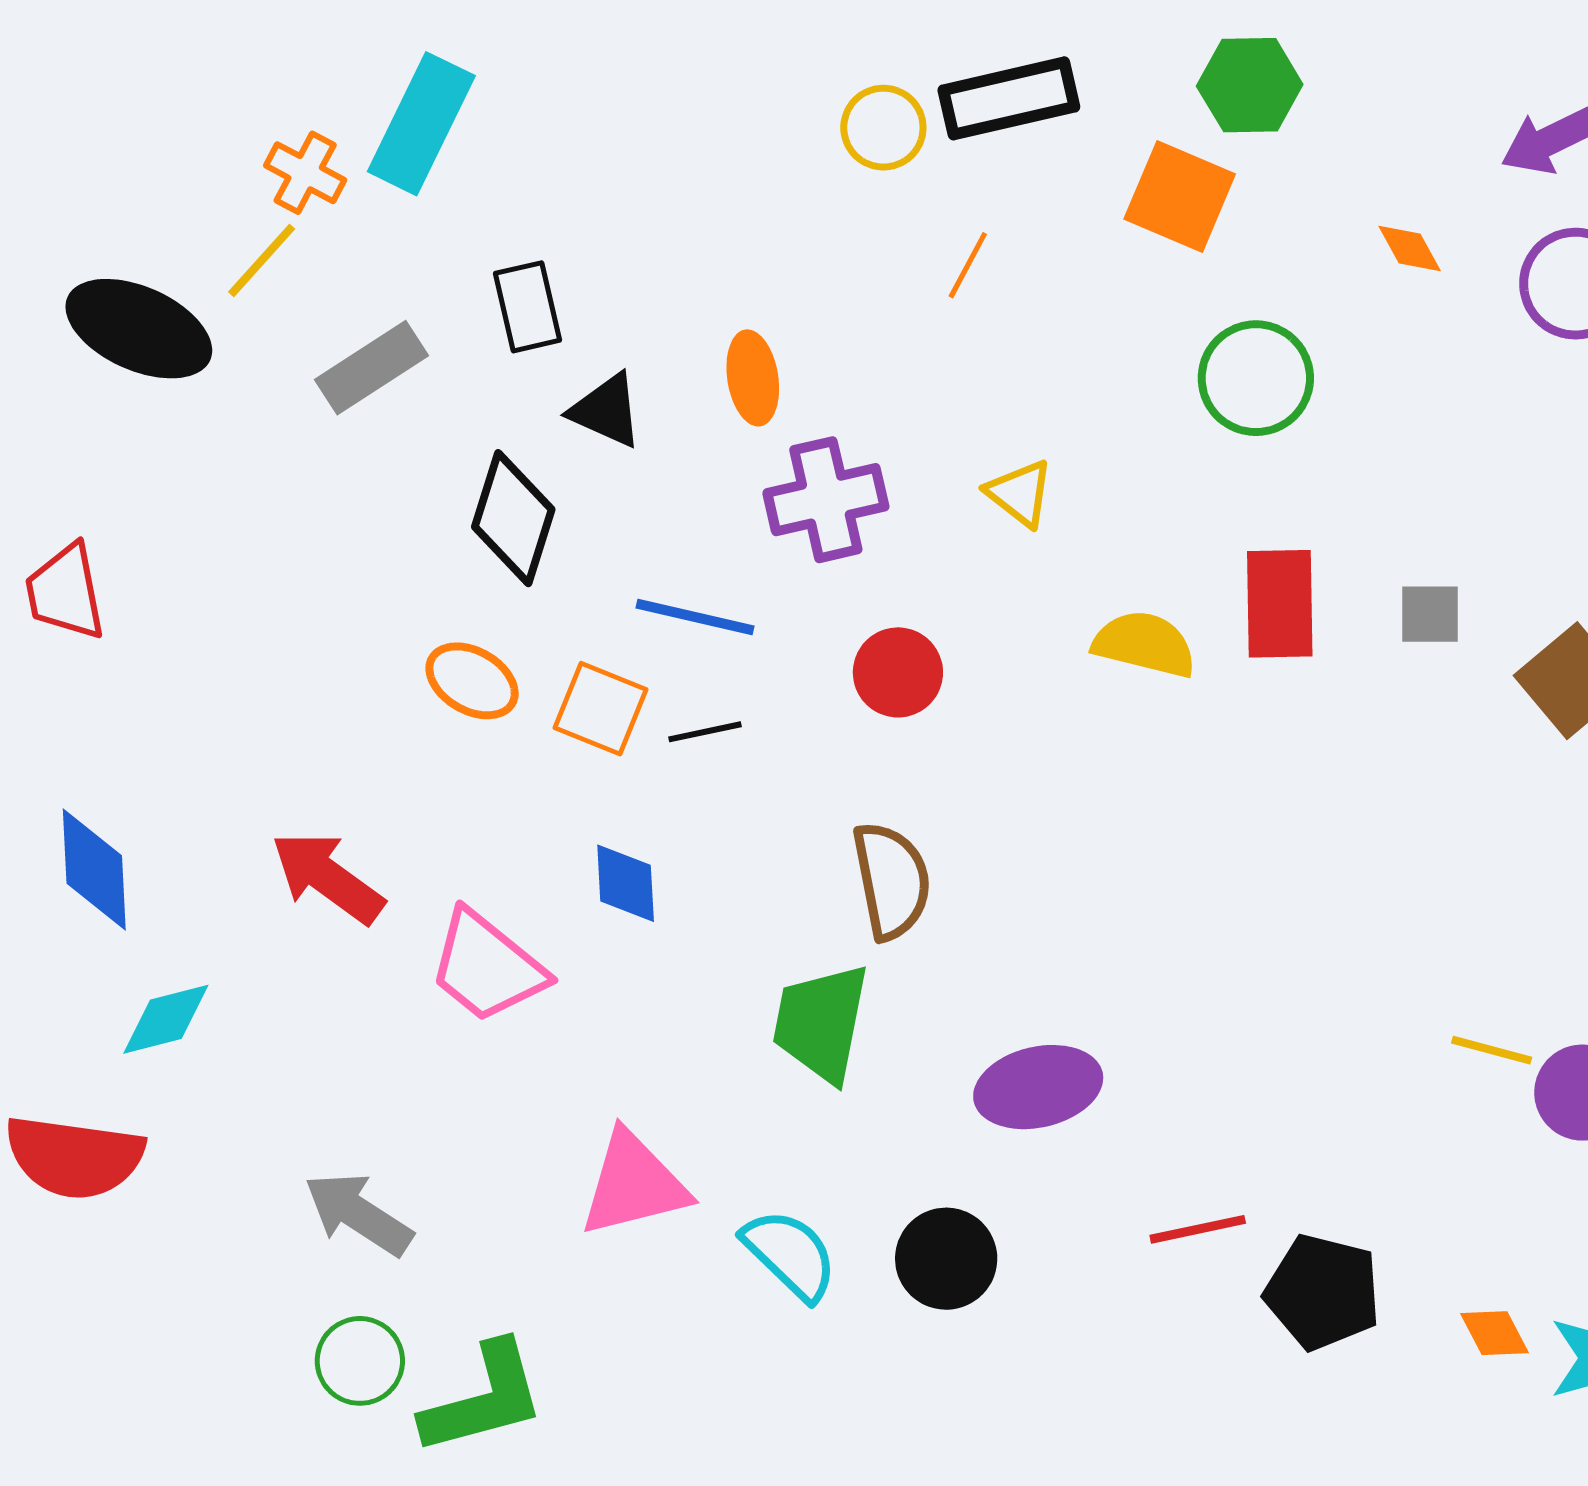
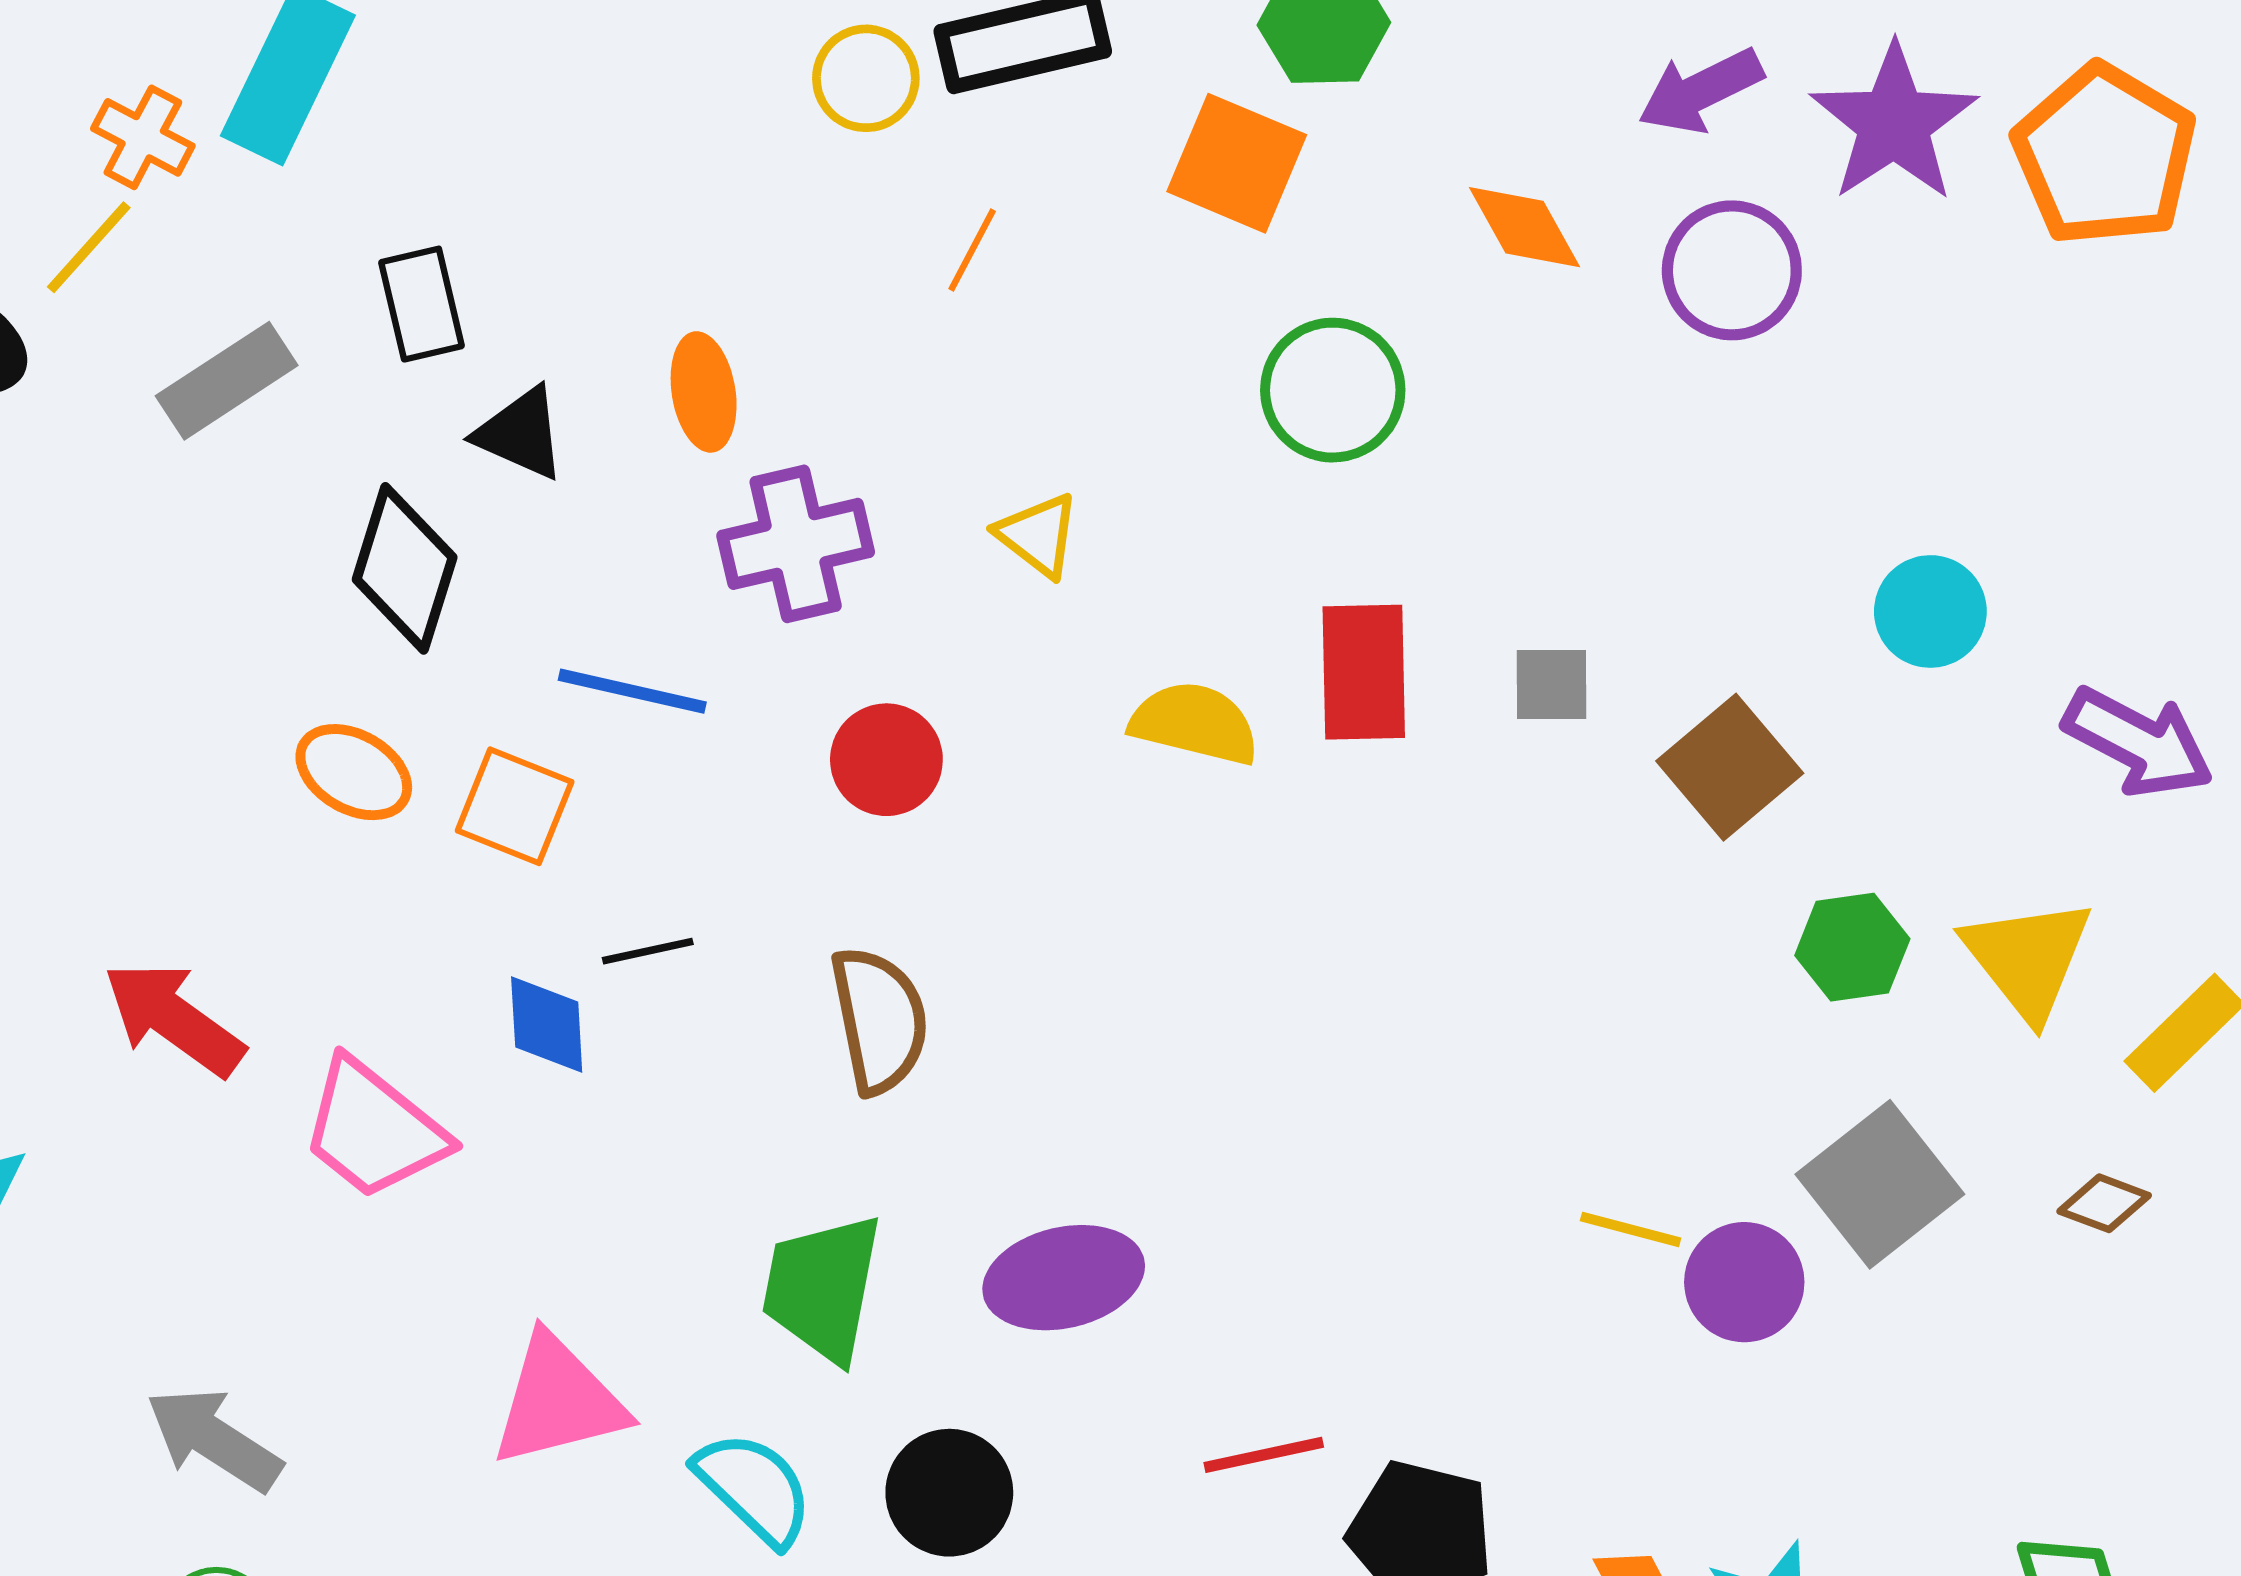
orange diamond: (1410, 248) -> (1525, 227), size x1.4
black line: (705, 732) -> (648, 951), moved
green trapezoid: (821, 1023) -> (822, 1288), moved

